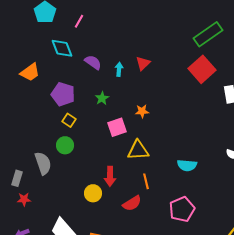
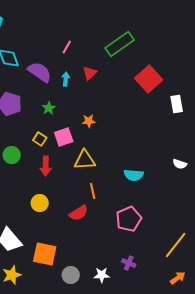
pink line: (79, 21) -> (67, 47), moved
green rectangle: (208, 34) -> (120, 44), moved
purple semicircle: (93, 62) -> (40, 72), size x1.4
yellow square: (69, 120) -> (40, 139), moved
red arrow: (110, 176) -> (46, 166), moved

